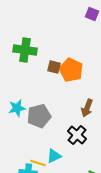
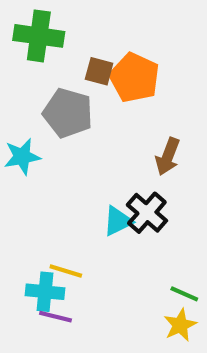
gray pentagon: (39, 116) -> (68, 113), moved, turned 30
cyan triangle: (54, 156) -> (118, 221), moved

